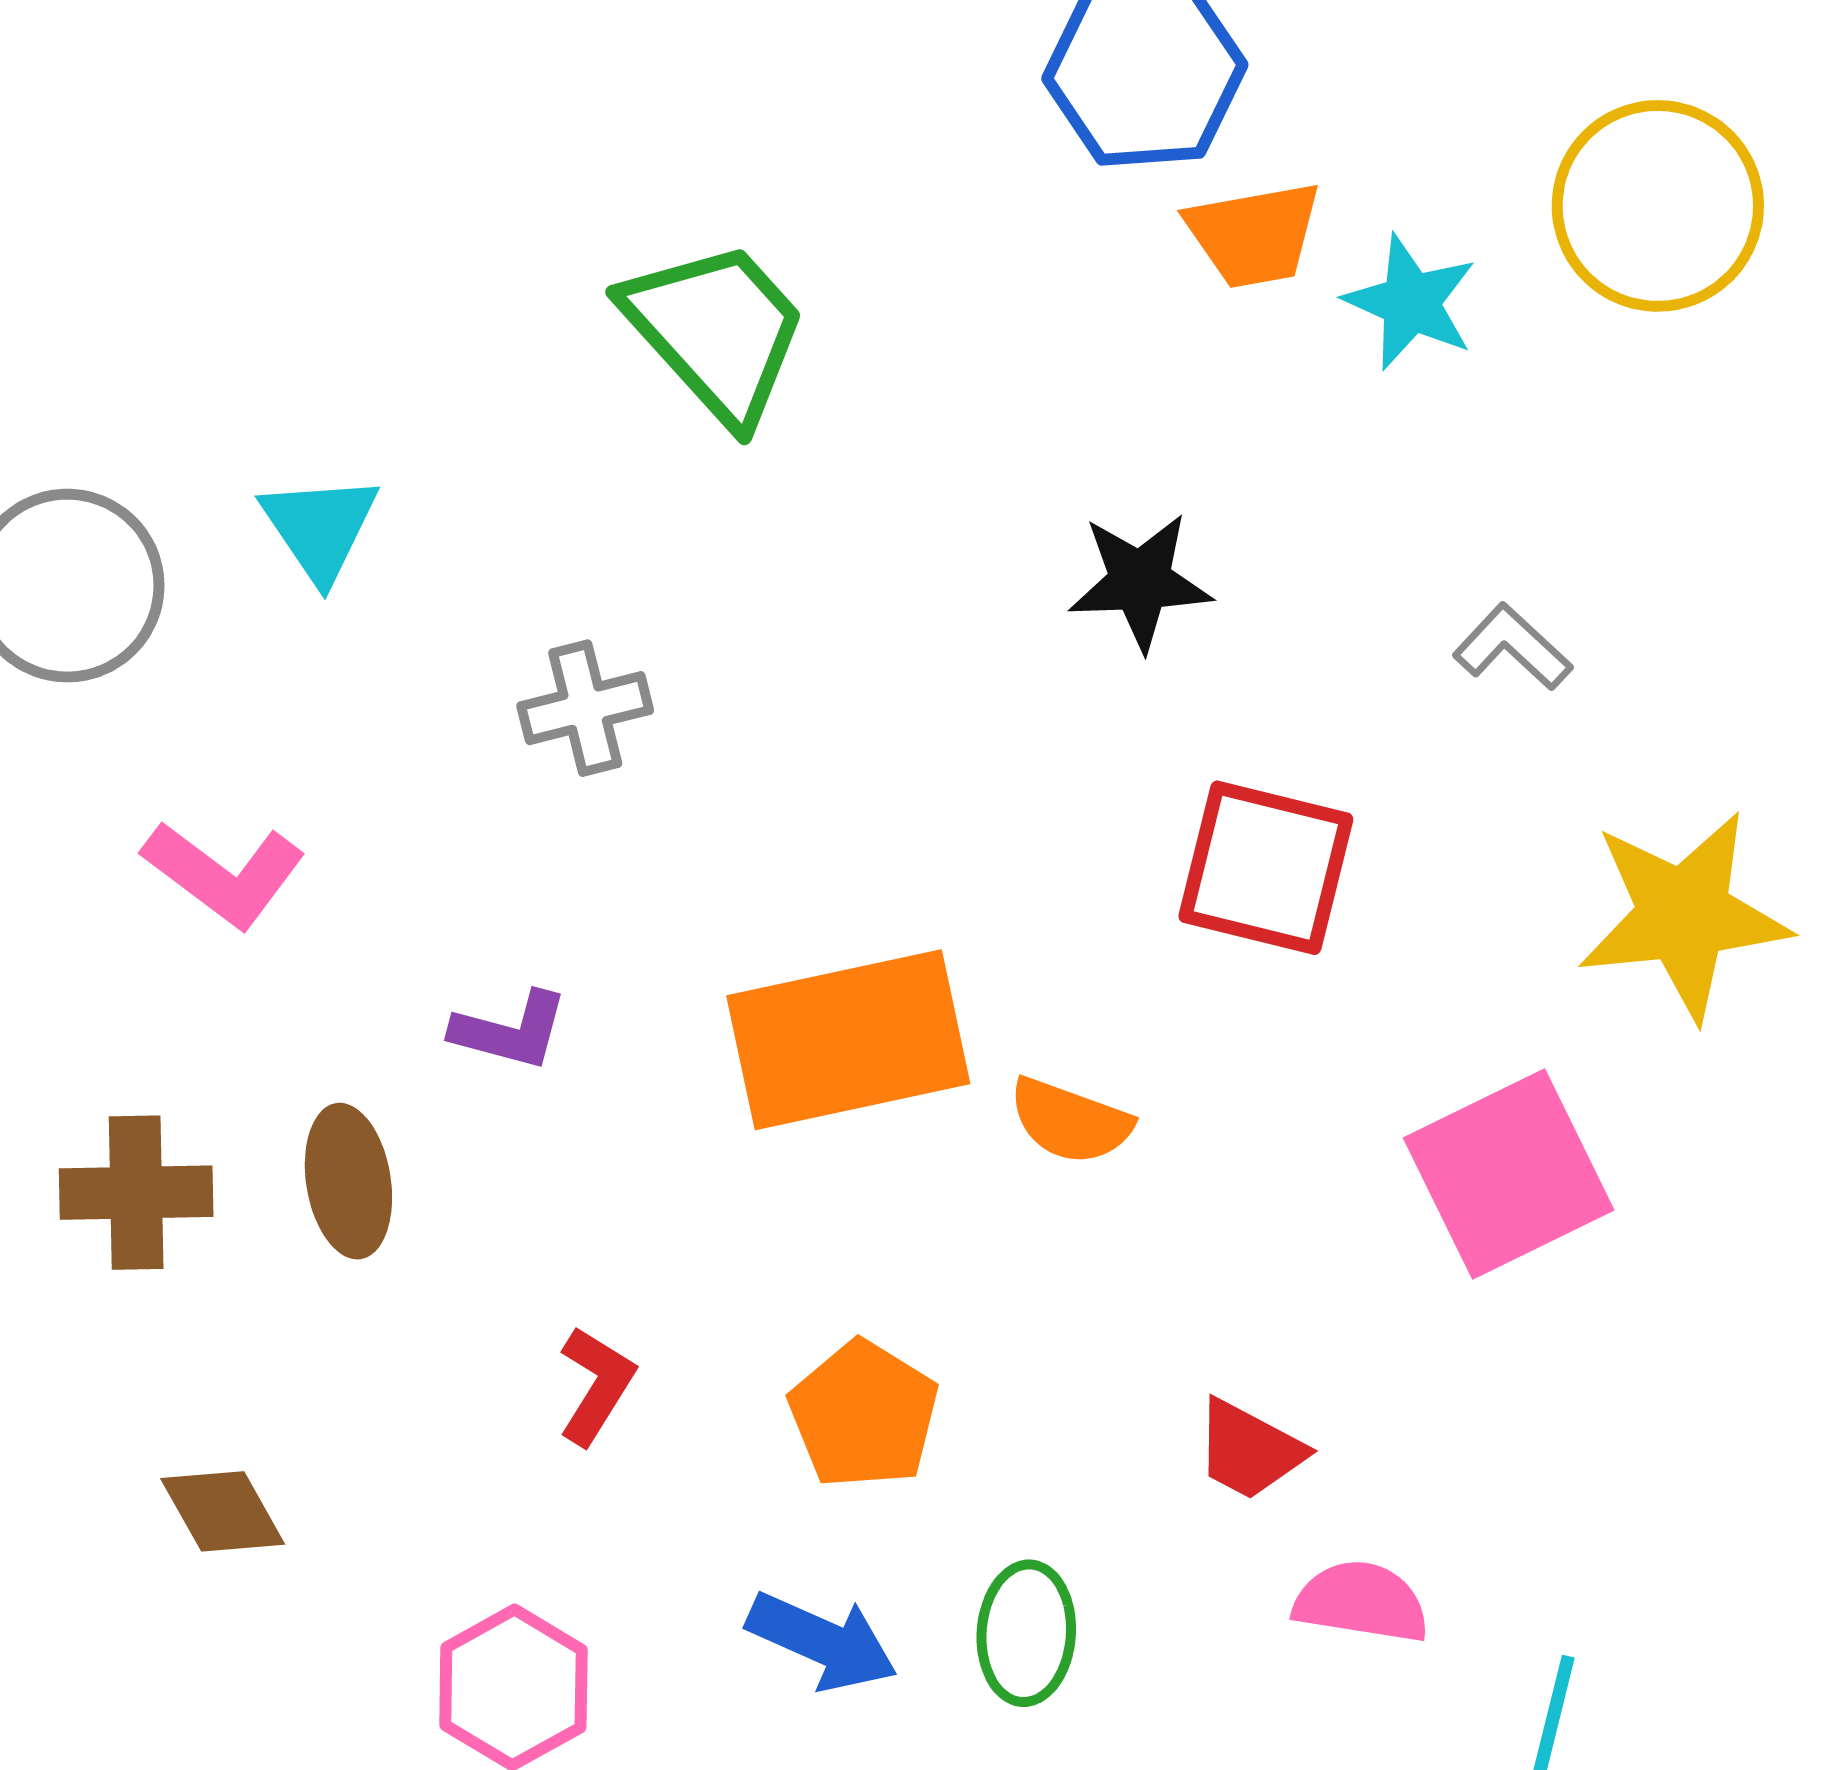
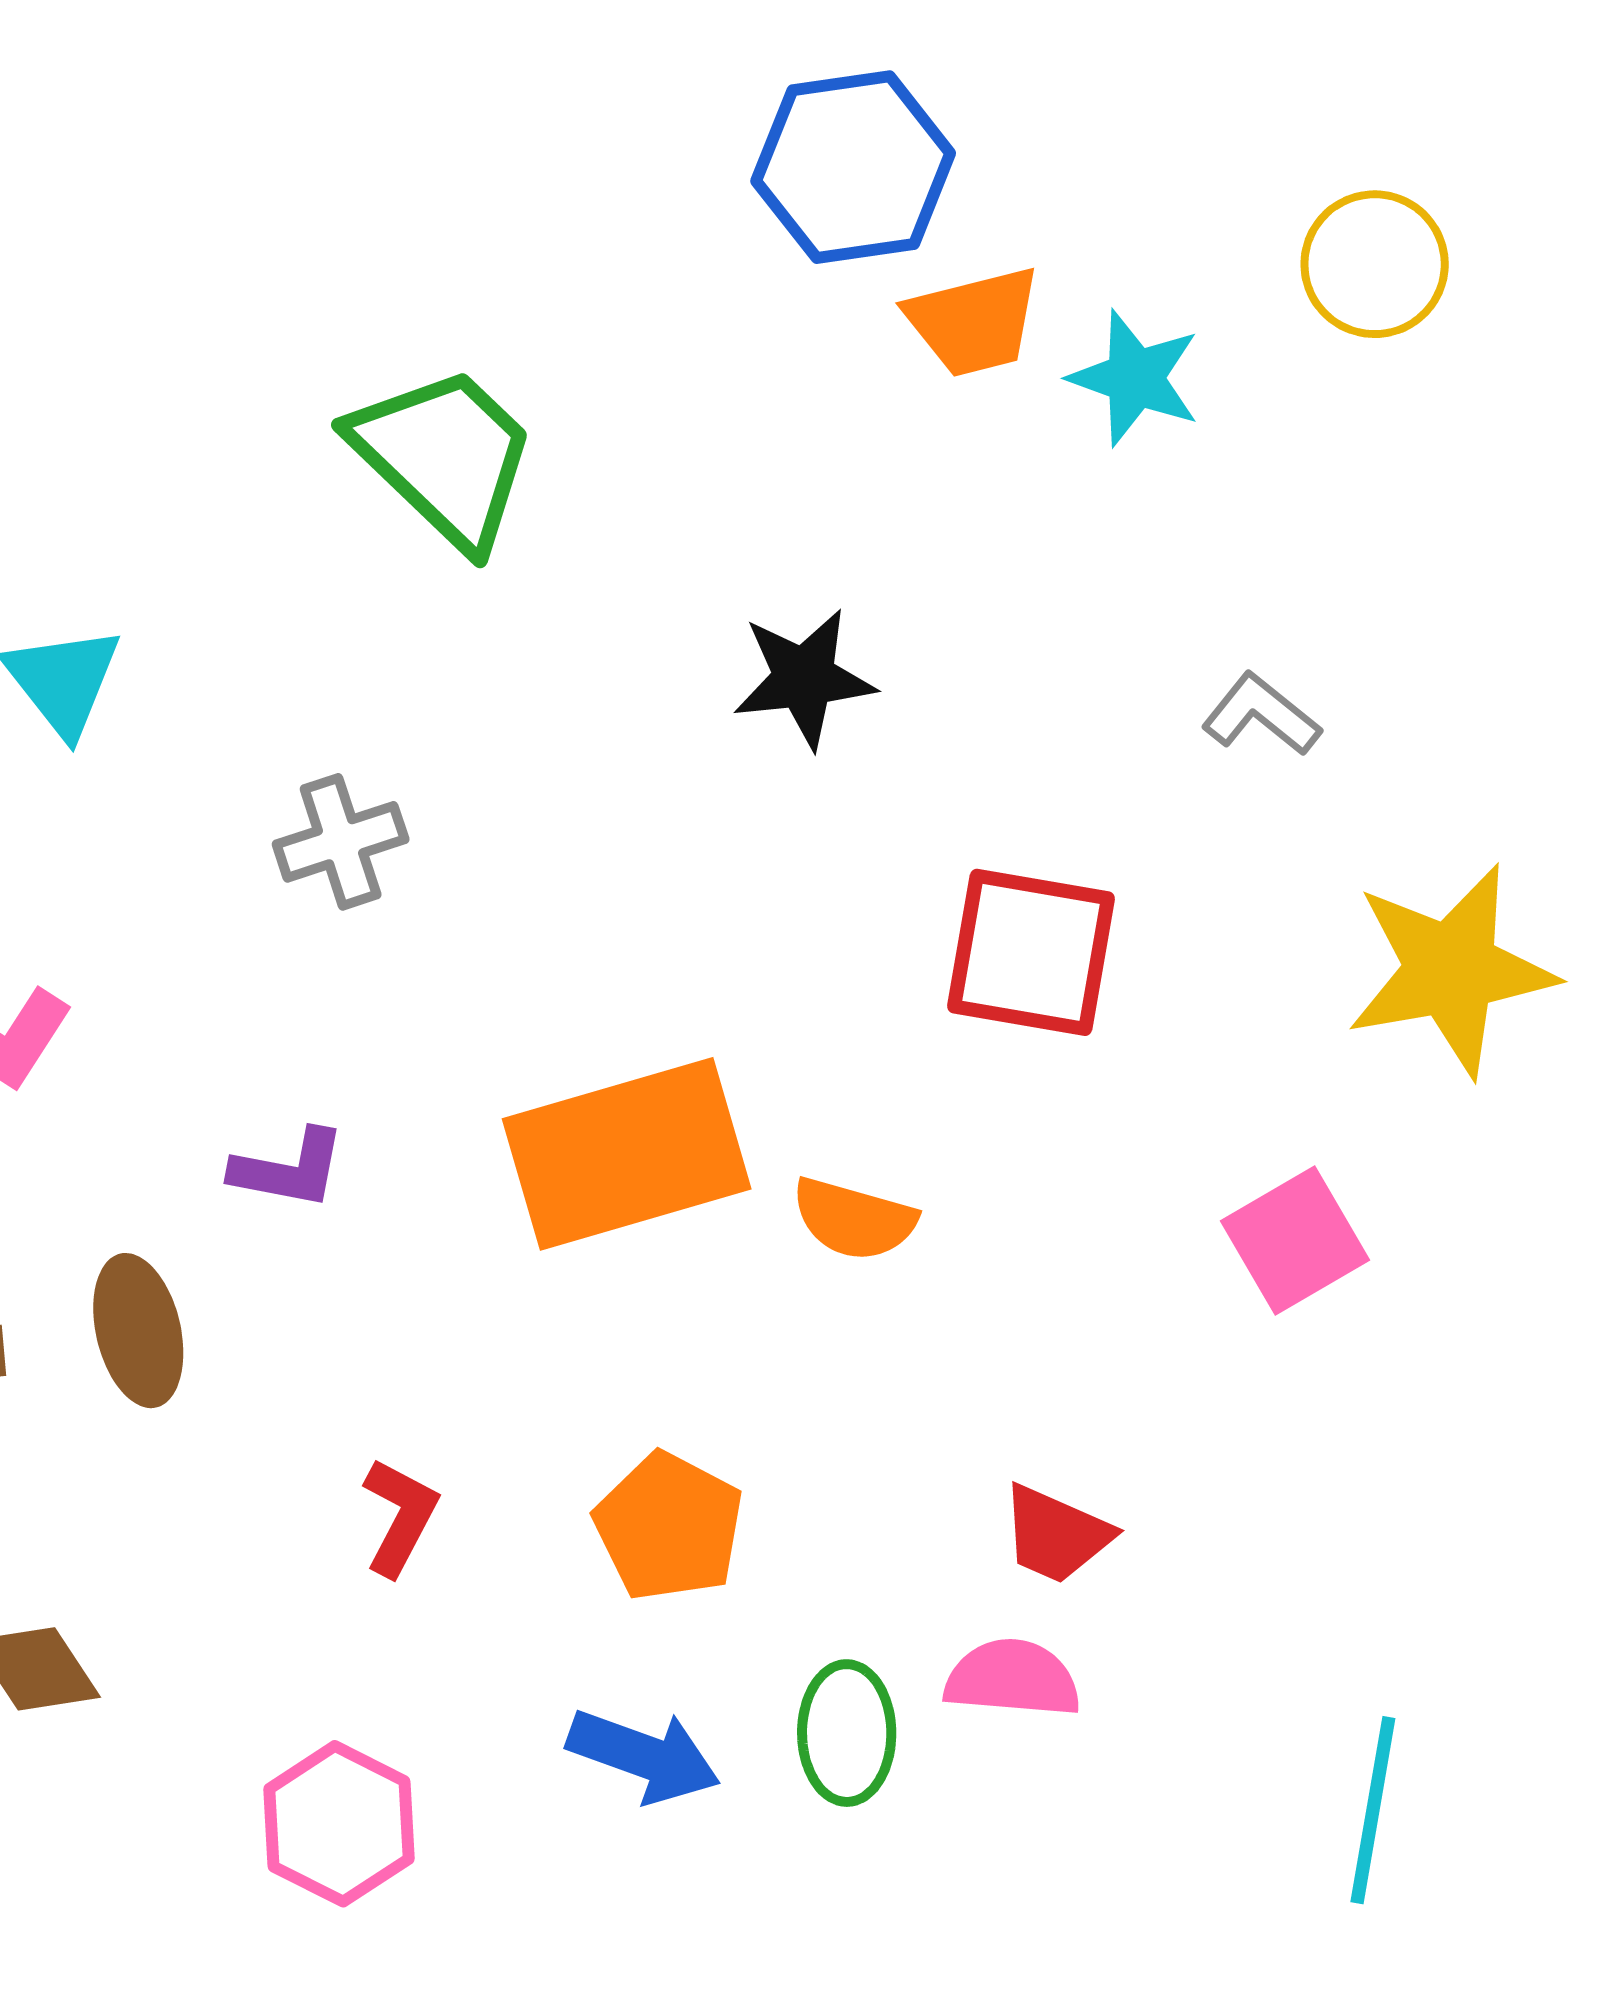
yellow circle: (1658, 206) -> (1375, 264), size x0.7
black star: (1140, 582) -> (804, 678), moved
pink square: (1509, 1174) -> (1295, 1240), size x0.7
pink semicircle: (1361, 1602) -> (1012, 1678), moved

